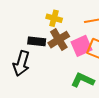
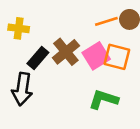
yellow cross: (54, 18) -> (19, 28), moved
black rectangle: (37, 41) -> (38, 58), turned -48

